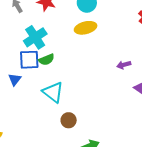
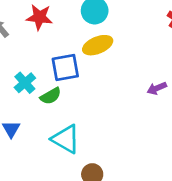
cyan cross: (35, 37) -> (25, 83), moved, size x0.7
blue square: (29, 60) -> (65, 68), moved

